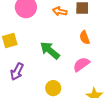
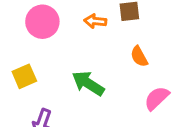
pink semicircle: (81, 64) -> (157, 98), moved

